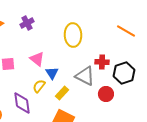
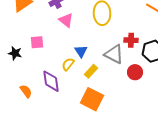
pink triangle: (37, 59) -> (66, 20), moved

